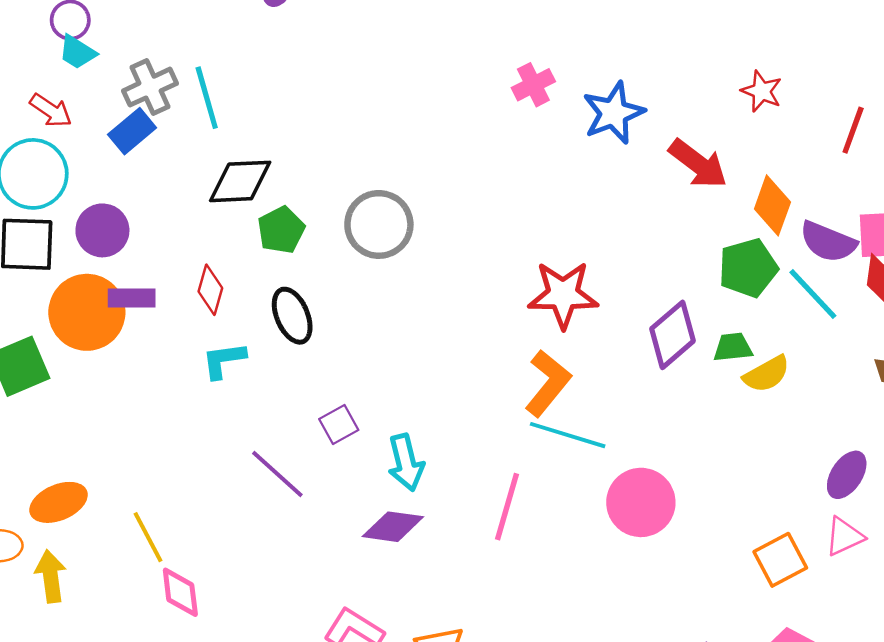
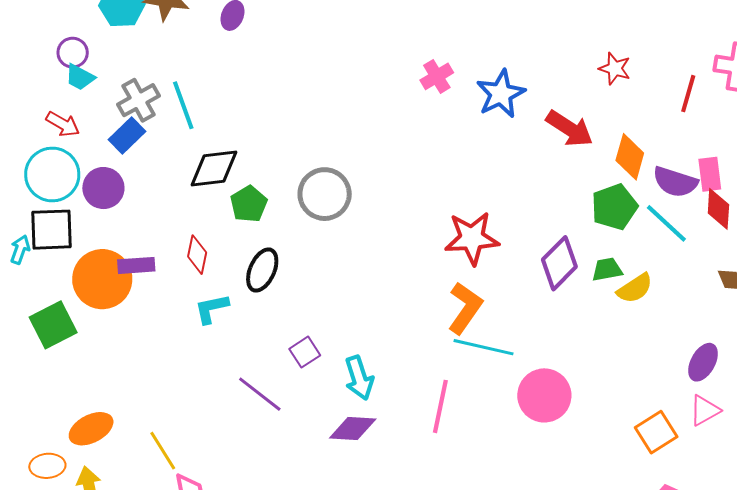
purple circle: (102, 230) -> (103, 188), moved
black ellipse: (292, 316) -> (262, 270), turned 51

